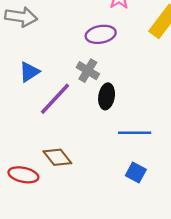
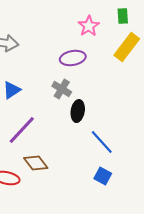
purple line: (55, 99) -> (22, 130), moved
blue line: (135, 133) -> (102, 142), turned 48

